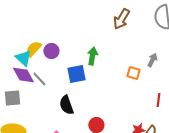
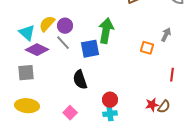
green arrow: (92, 56) -> (106, 31), size x1.4
cyan triangle: (23, 58) -> (27, 33), moved
purple diamond: (23, 75) -> (37, 50), turned -35
gray line: (39, 79) -> (63, 43), moved

